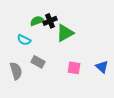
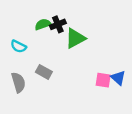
cyan semicircle: (24, 40) -> (18, 46), moved
pink square: (74, 68) -> (103, 80), moved

